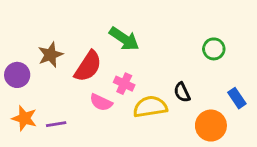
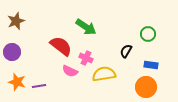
brown star: (50, 55) -> (16, 21), moved
red semicircle: (88, 66) -> (61, 46), turned -85
black semicircle: (182, 92) -> (126, 51), moved, turned 56
blue rectangle: (237, 98) -> (151, 65), moved, turned -48

